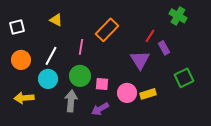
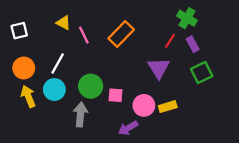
green cross: (178, 16) -> (187, 18), moved
pink line: (81, 47) -> (84, 35), moved, turned -35
purple rectangle: (164, 48) -> (193, 44), moved
green square: (184, 78) -> (202, 73), moved
yellow arrow: (24, 98) -> (28, 96), moved, turned 72
purple arrow: (100, 109) -> (128, 128), moved

